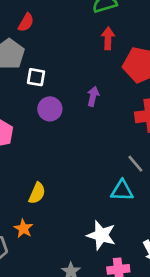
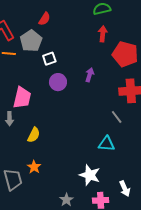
white square: (36, 77) -> (49, 59), turned -32
gray line: (135, 164) -> (117, 117), moved
yellow semicircle: (37, 193) -> (34, 135), moved

